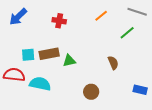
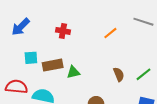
orange line: (101, 16) -> (110, 33), moved
green line: (127, 33) -> (143, 74), moved
cyan square: (28, 55) -> (31, 58), moved

